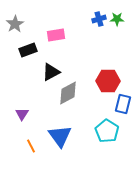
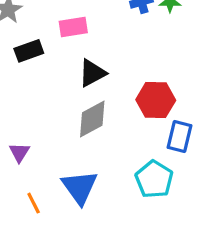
black triangle: (51, 72) -> (92, 73), moved

